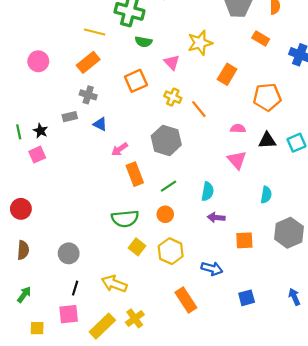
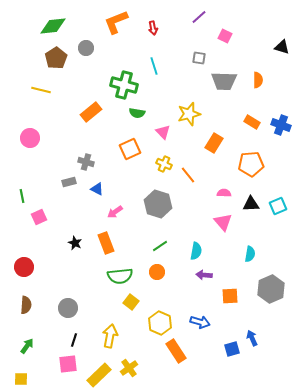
yellow line: (95, 32) -> (41, 90), moved
orange rectangle: (261, 38) -> (252, 122), moved
pink circle: (38, 61) -> (30, 138), moved
orange rectangle: (88, 62) -> (91, 112), moved
black star: (40, 131) -> (75, 243), moved
orange rectangle: (135, 174) -> (106, 243), moved
yellow hexagon: (171, 251) -> (160, 323), moved
yellow arrow: (114, 284) -> (110, 336), turned 80
blue arrow: (294, 297) -> (252, 338), moved
yellow square: (37, 328) -> (21, 379), moved

